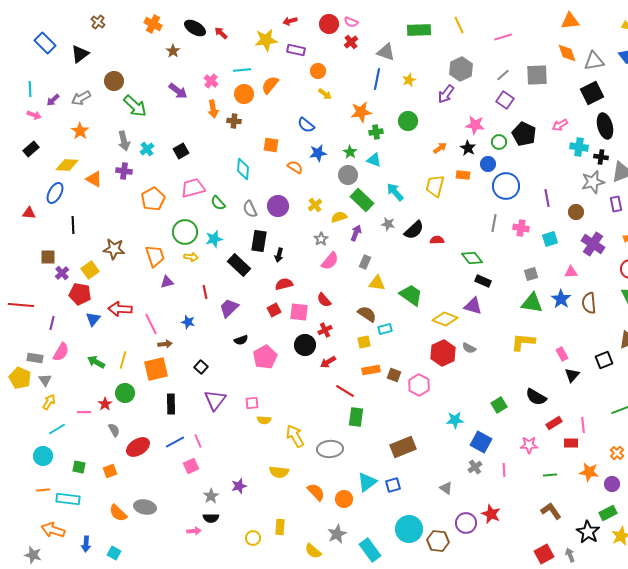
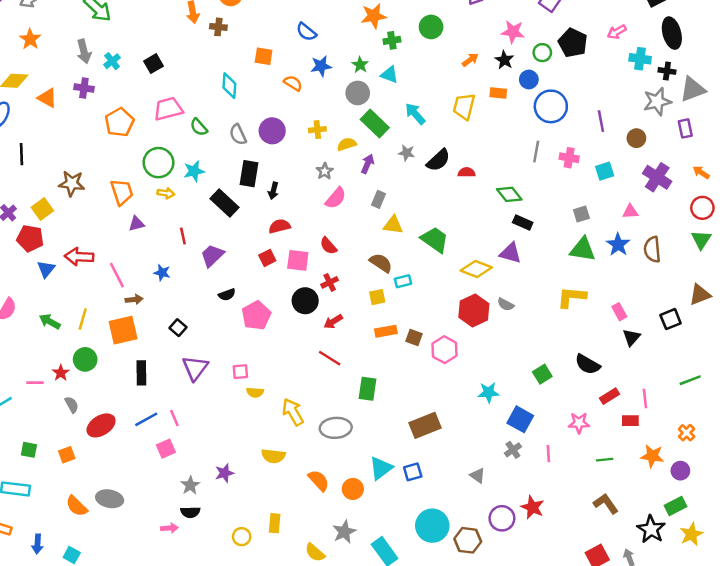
yellow cross: (315, 205) -> (317, 130), turned 32
red line: (345, 391) -> (330, 358), moved

